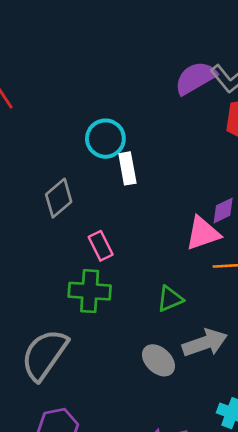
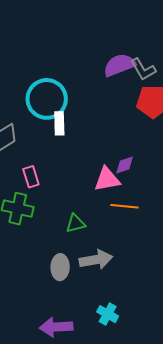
cyan circle: (105, 139) -> (47, 99), size x1.4
gray ellipse: (158, 360) -> (60, 267), turned 40

